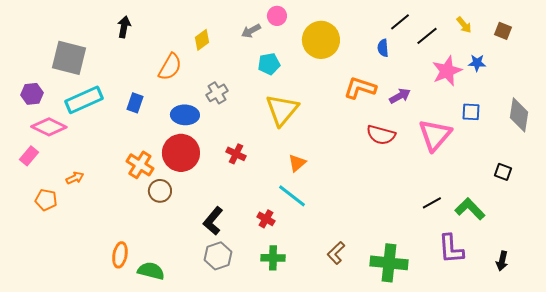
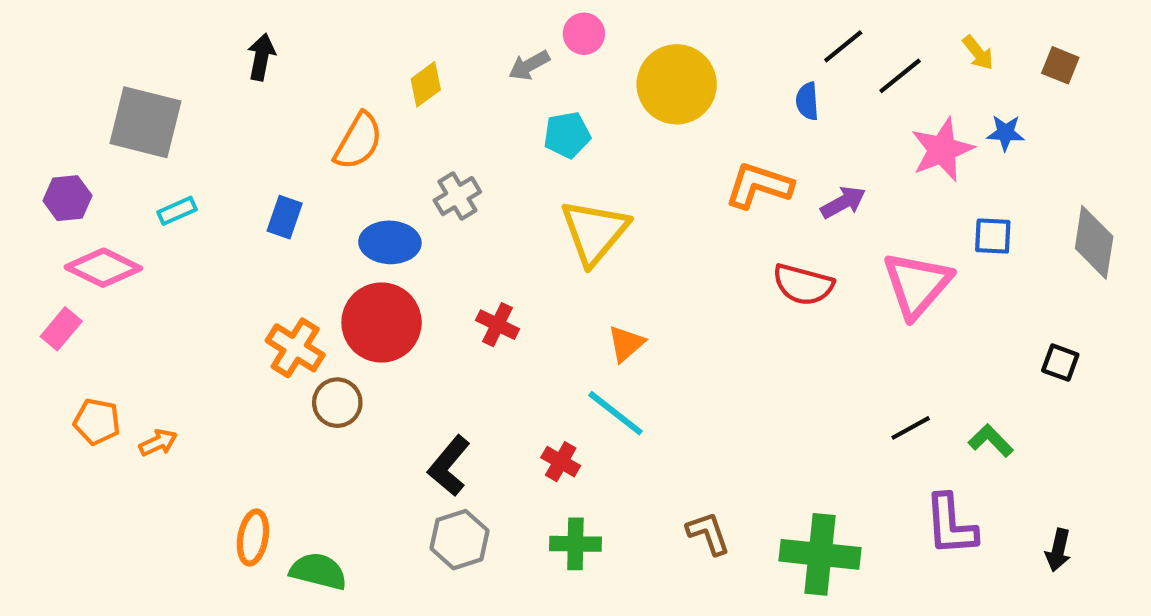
cyan rectangle: (84, 100) -> (177, 211), size x0.5
orange arrow: (75, 178) -> (158, 443), moved
green L-shape: (470, 209) -> (991, 441), size x0.7
brown L-shape: (336, 253) -> (708, 533), turned 115

